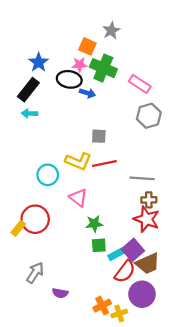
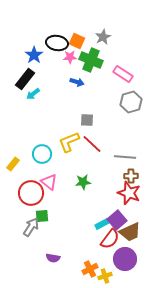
gray star: (111, 31) -> (103, 37), moved
black ellipse: (69, 79) -> (57, 43), moved
cyan arrow: (29, 113) -> (33, 94), moved, turned -40
yellow L-shape: (78, 161) -> (69, 142), turned 135
red line: (104, 164) -> (92, 144), turned 55
pink triangle: (78, 198) -> (49, 182), moved
green star: (94, 224) -> (83, 182), moved
yellow rectangle: (18, 228) -> (13, 164), moved
green square: (99, 245) -> (42, 216), moved
gray arrow: (35, 273) -> (31, 227), moved

